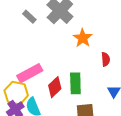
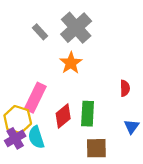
orange star: (83, 38) -> (71, 63), moved
pink rectangle: (30, 73) -> (35, 98), turned -40

